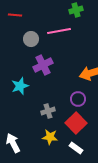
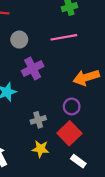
pink line: (59, 31) -> (64, 37), moved
white rectangle: (76, 148) -> (78, 161), moved

